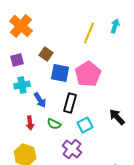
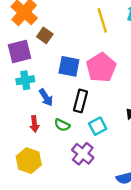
yellow line: (89, 33) -> (102, 20), turned -40
brown square: (46, 54) -> (45, 35), moved
purple square: (17, 60) -> (20, 51), size x1.5

